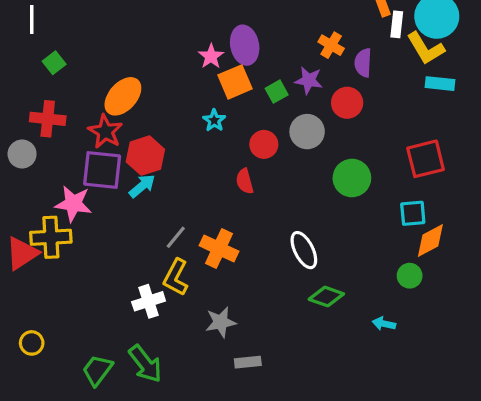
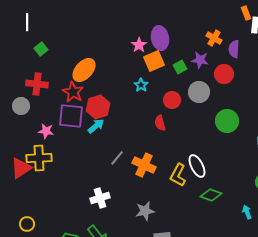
pink star: (73, 204) -> (46, 131), moved, size x0.7
yellow L-shape: (176, 277) -> (178, 175), moved
cyan arrow: (384, 324) -> (247, 212), turned 56

